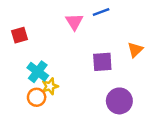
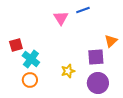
red square: (19, 35) -> (16, 45), moved
purple square: (102, 62) -> (96, 57), moved
yellow star: (50, 86) -> (68, 71), moved

